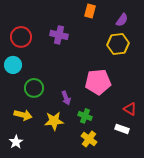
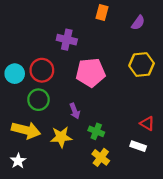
red circle: (21, 37) -> (42, 70), moved
yellow hexagon: (118, 44) -> (142, 65), moved
pink pentagon: (98, 82) -> (91, 72), moved
yellow arrow: (23, 115) -> (26, 130), size x1.4

